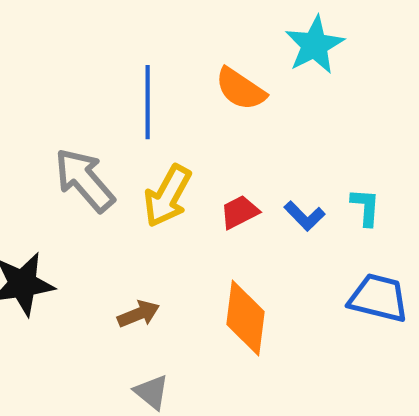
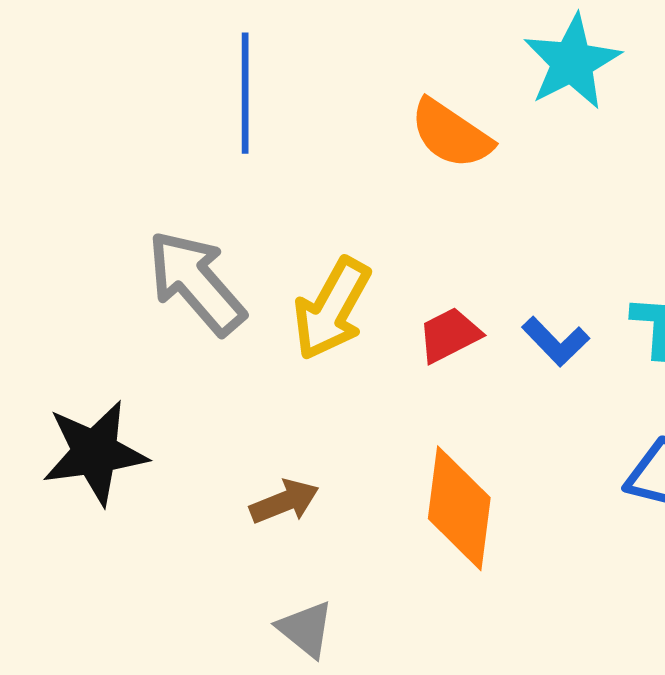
blue line: (148, 102) -> (245, 93), moved

